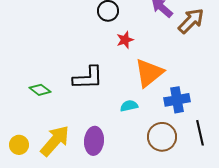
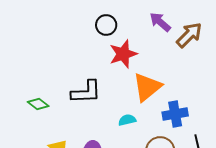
red star: (125, 40) -> (123, 54), size x1.6

